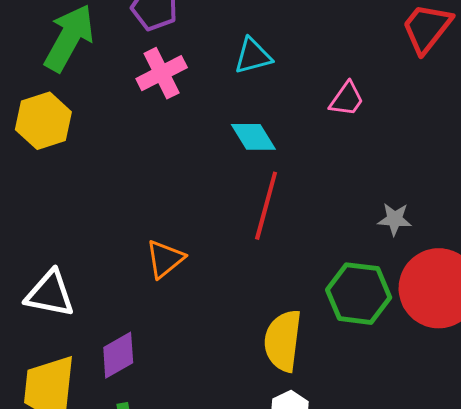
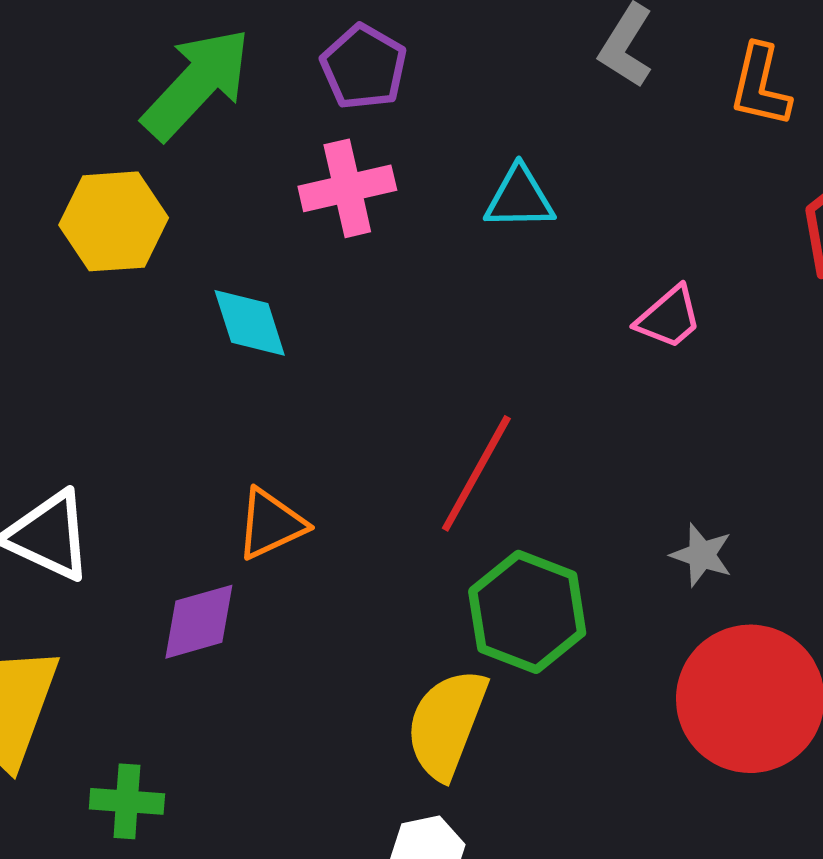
cyan diamond: (253, 137) -> (250, 323), moved
green hexagon: (359, 294) -> (527, 612), moved
purple diamond: (118, 355) -> (199, 622), moved

